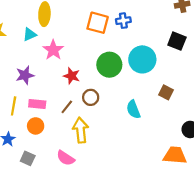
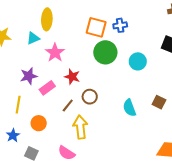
cyan circle: (142, 59) -> (138, 61), size x0.7
green circle: (109, 65) -> (105, 52), moved
brown square: (166, 92) -> (159, 102), moved
pink rectangle: (37, 104) -> (47, 88), moved, turned -42

